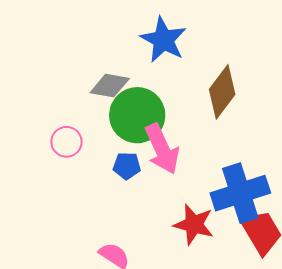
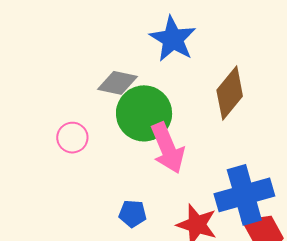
blue pentagon: (127, 166) -> (133, 214), moved

